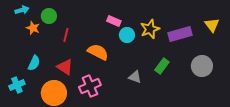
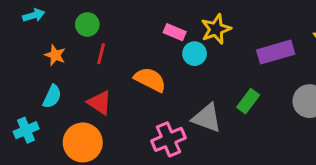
green circle: (49, 16) -> (87, 25), moved
orange star: (33, 28) -> (55, 55), moved
yellow star: (150, 29) -> (216, 29), moved
gray triangle: (135, 77) -> (207, 118), size x1.5
pink cross: (90, 86) -> (168, 139), moved

